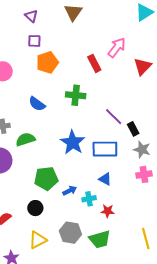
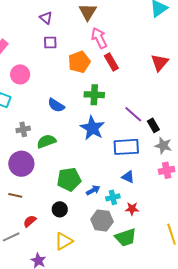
pink arrow: (117, 47) -> (99, 38), moved, turned -60
orange pentagon: (47, 62) -> (79, 62), moved
blue star: (73, 142) -> (92, 128), moved
gray hexagon: (70, 233) -> (102, 221), moved

